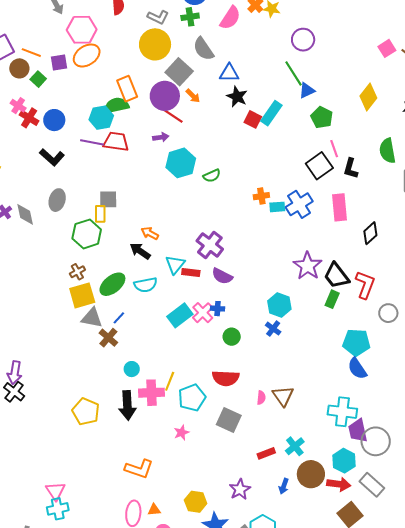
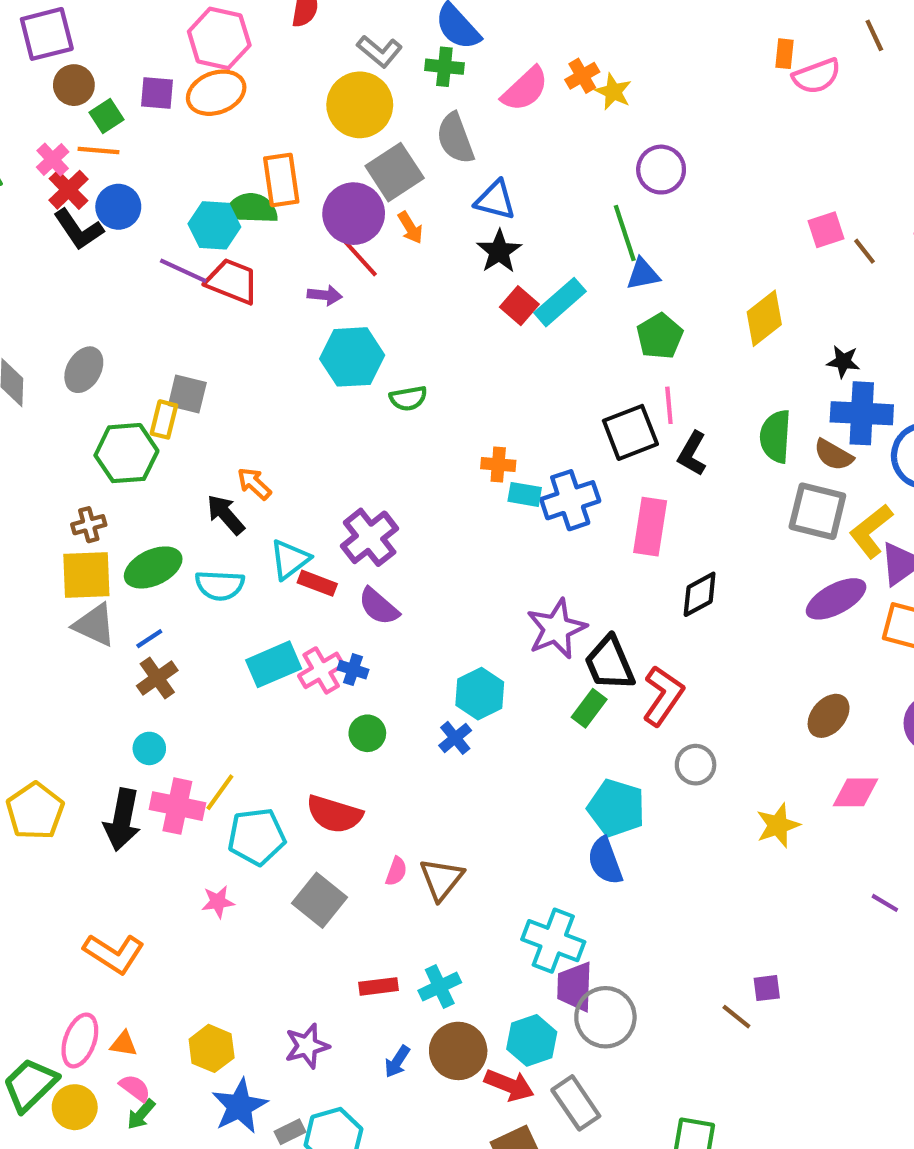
orange line: (31, 53) -> (98, 151), moved, turned -30
black L-shape: (52, 157) -> (79, 229), moved
brown cross: (108, 338) -> (157, 678), moved

